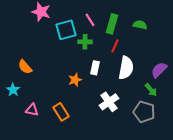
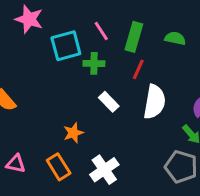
white rectangle: (95, 68) -> (109, 102), turned -56
orange star: (75, 80) -> (73, 133), moved
white cross: (109, 102) -> (104, 170), moved

